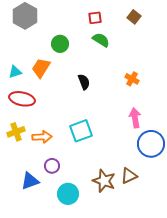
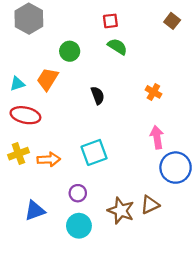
brown square: (134, 17) -> (172, 21), moved
purple circle: (52, 166) -> (78, 193), moved

